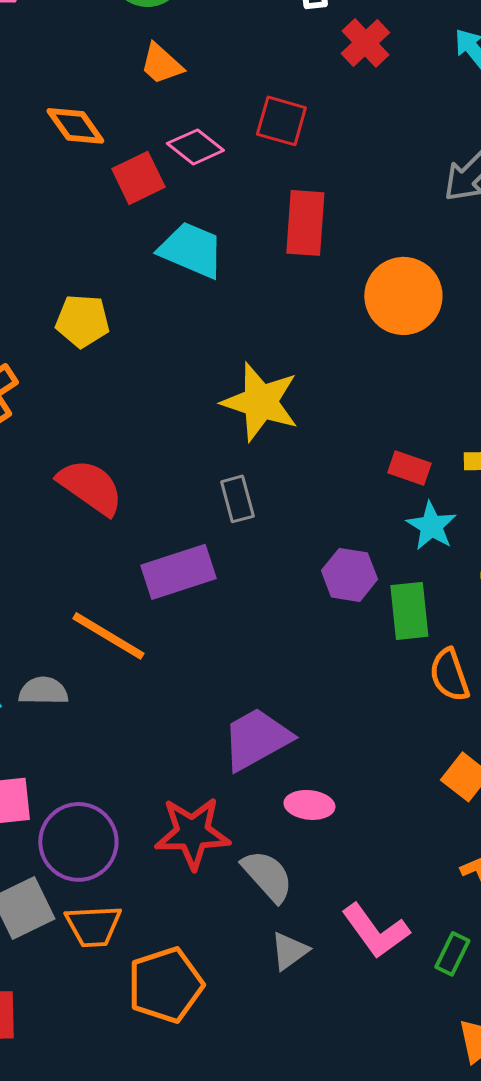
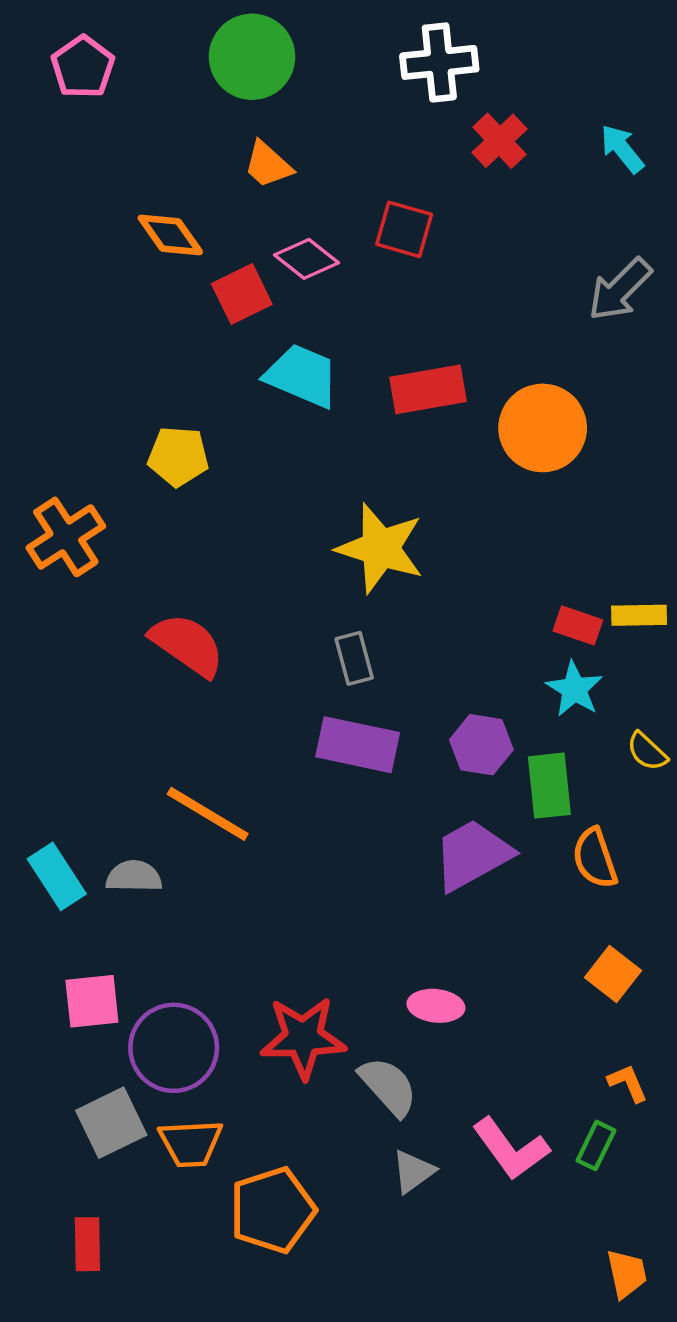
red rectangle: (305, 223) -> (428, 389), moved, turned 76
red rectangle: (409, 468) -> (578, 625), moved
purple rectangle: (178, 572) -> (358, 745), moved, turned 30
purple trapezoid: (256, 739) -> (472, 855), moved
green rectangle: (452, 954) -> (596, 1145), moved

